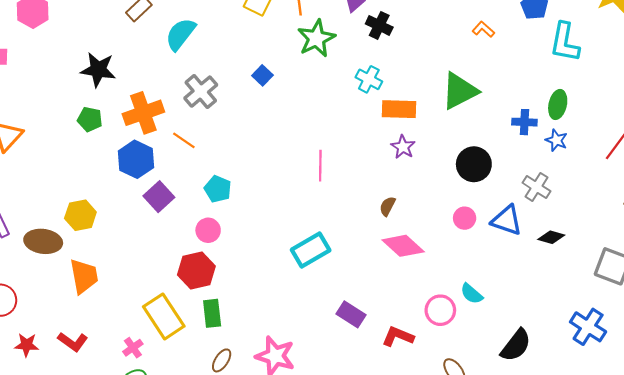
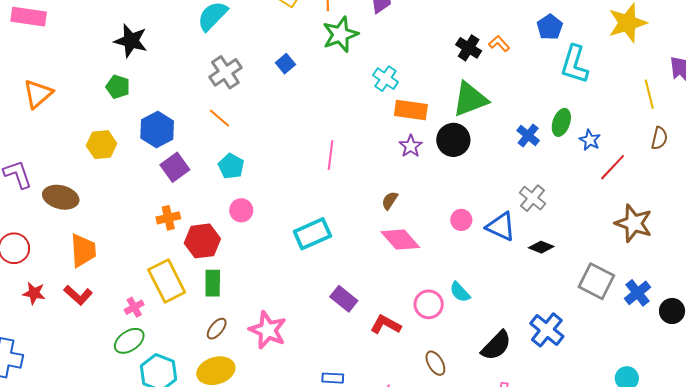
black cross: (379, 25) -> (469, 48), moved
orange cross: (143, 113) -> (168, 218), moved, size x0.6
blue cross: (524, 122) -> (528, 136), turned 30
orange line: (184, 140) -> (219, 118), moved
blue star: (556, 140) -> (590, 140), moved
black circle: (474, 164) -> (453, 140), moved
yellow hexagon: (80, 215) -> (102, 145), moved
pink circle: (208, 230) -> (241, 210), moved
orange trapezoid: (84, 276) -> (83, 250), moved
blue cross: (588, 327) -> (547, 330), moved

